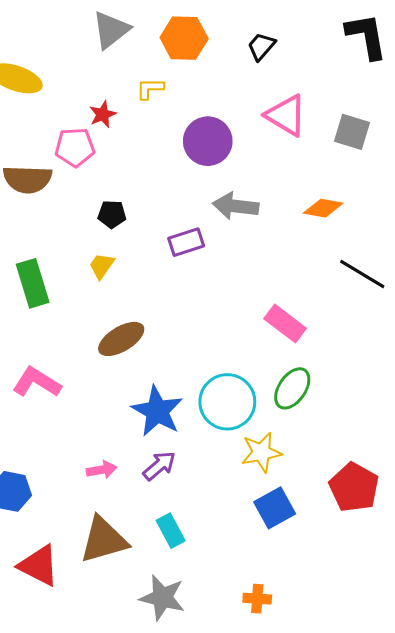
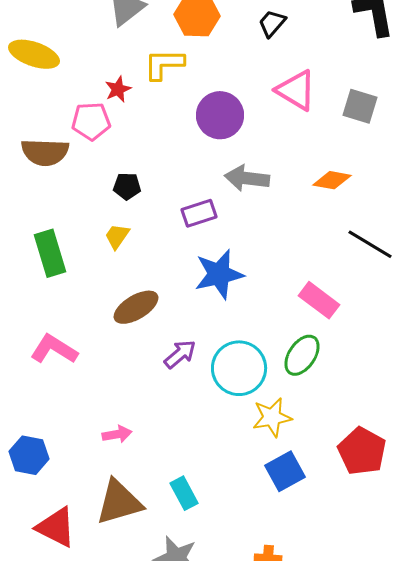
yellow L-shape: (150, 89) -> (164, 64), size x1.5
pink rectangle: (285, 324) -> (319, 300), moved
blue star: (157, 411) -> (219, 274), moved, turned 30
purple arrow: (159, 466) -> (180, 354), moved

